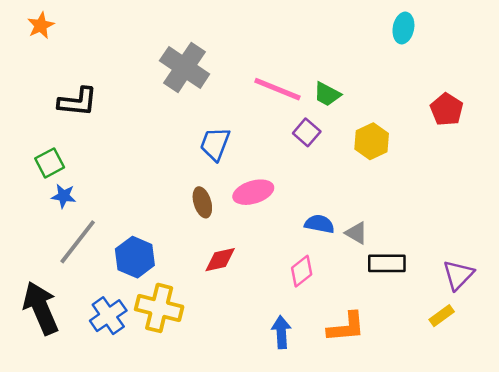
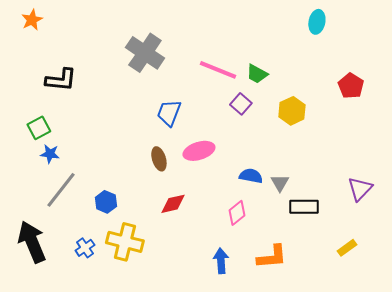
gray triangle: (356, 233) -> (280, 183), turned 30
blue hexagon: (135, 257) -> (106, 202), size x0.7
purple triangle: (458, 275) -> (360, 189), moved
blue cross: (108, 316) -> (85, 248), size x0.7

